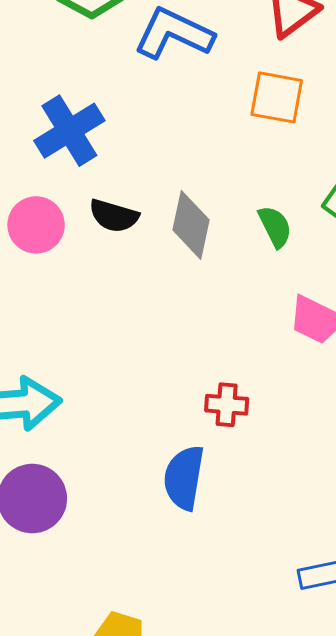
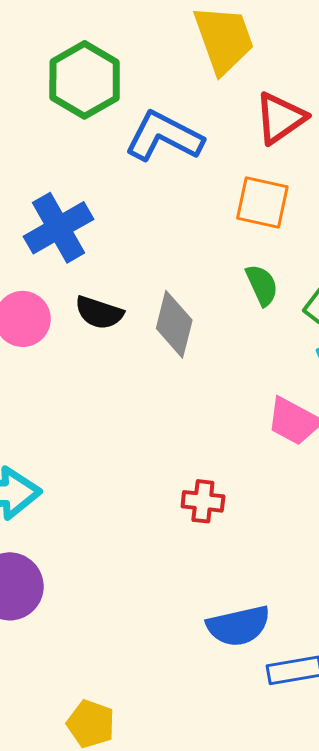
green semicircle: (275, 227) -> (262, 285), moved
blue semicircle: (184, 478) -> (238, 626), moved, turned -114

